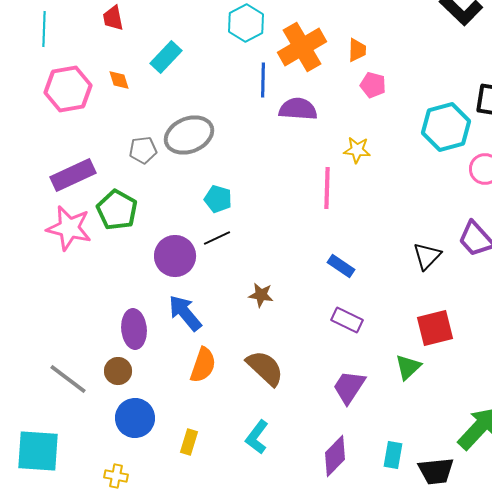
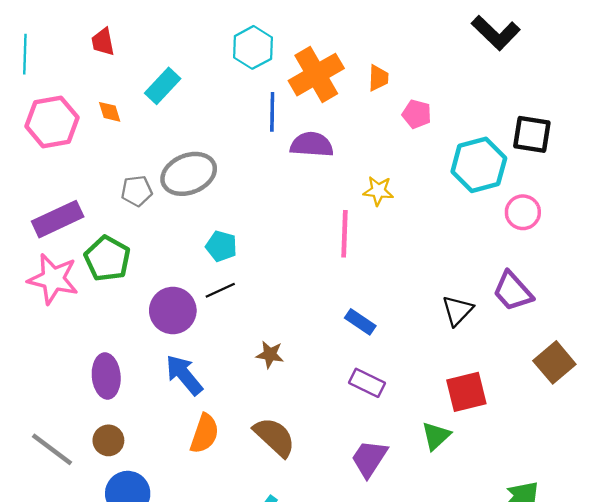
pink pentagon: (373, 85) -> (417, 114), moved
purple ellipse: (134, 329) -> (106, 376), moved

